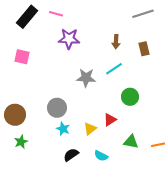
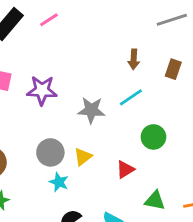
pink line: (56, 14) -> (49, 20), turned -48
purple star: (69, 39) -> (42, 90), moved
brown rectangle: (144, 49) -> (173, 69), turned 32
yellow triangle: (90, 129) -> (83, 157), moved

